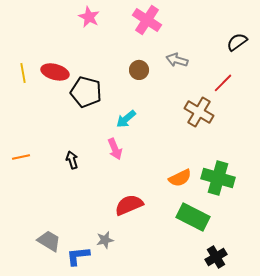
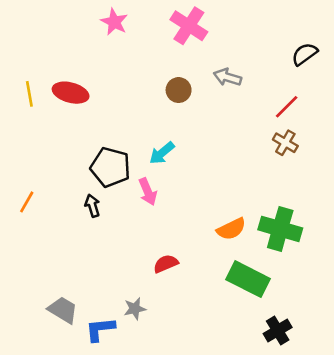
black pentagon: (86, 92) -> (110, 167), moved
brown cross: (199, 112) -> (285, 143), moved, size x0.7
orange line: (21, 157) -> (27, 202), turned -48
red semicircle: (129, 205) -> (166, 264), size x0.7

